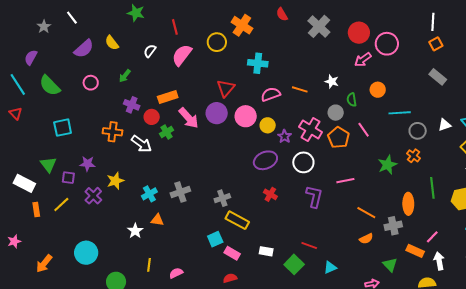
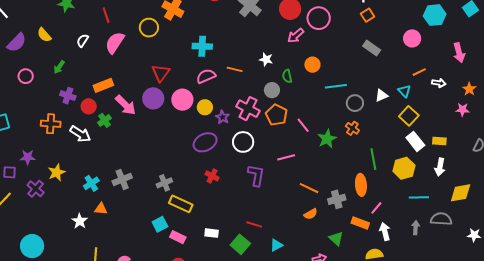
cyan cross: (258, 63) -> (202, 46), moved
pink line: (364, 130) -> (303, 125), moved
orange ellipse: (408, 204) -> (361, 185), moved

